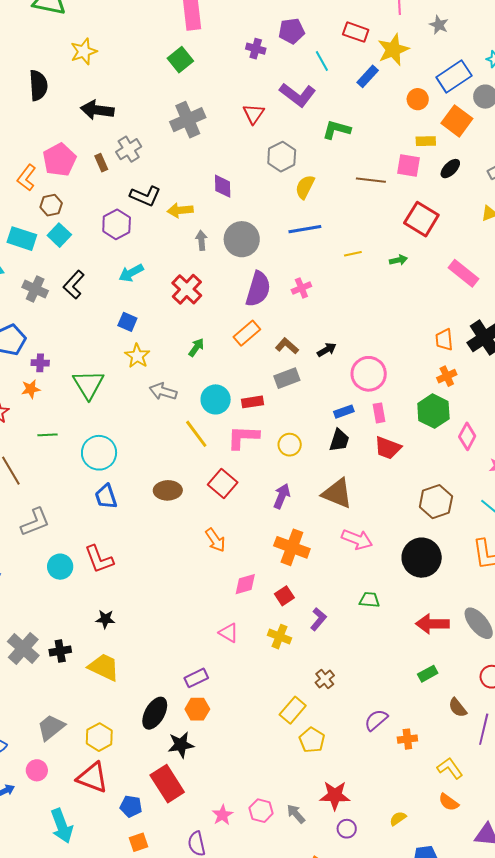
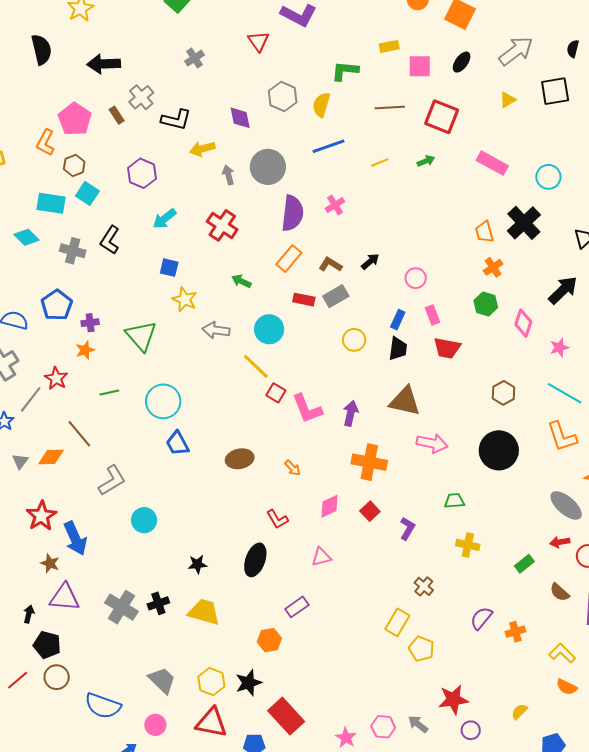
gray cross: (188, 120) -> (195, 58), size x0.6
green L-shape: (336, 130) -> (345, 71), moved
yellow rectangle: (426, 141) -> (389, 46), moved
gray hexagon: (282, 157) -> (283, 97), moved
brown line: (371, 180) -> (390, 108), moved
black L-shape: (145, 196) -> (176, 120), moved
green arrow: (196, 347) -> (241, 281), turned -90
pink circle: (369, 374) -> (416, 278), size x0.6
red rectangle: (252, 402) -> (304, 300), moved, turned 30
green hexagon: (433, 411) -> (486, 304), size x0.7
blue rectangle: (344, 412) -> (398, 320), turned -36
pink L-shape: (243, 437) -> (307, 409), moved, turned -104
yellow circle: (290, 445) -> (354, 340), moved
red square: (223, 484) -> (276, 393), moved, size x0.7
brown ellipse: (168, 490) -> (240, 459), moved
brown hexagon: (436, 502) -> (503, 393), size x0.7
orange arrow: (215, 540) -> (293, 468), size x0.7
red L-shape: (99, 559) -> (277, 519), moved, size x0.7
red arrow: (432, 624) -> (560, 542), moved, size x0.6
pink triangle: (229, 633) -> (321, 557), turned -35
yellow cross: (280, 637) -> (468, 545), moved
orange hexagon: (197, 709) -> (269, 640), moved
black ellipse: (155, 713) -> (255, 560), moved
gray trapezoid: (51, 727) -> (162, 680), turned 92
black star: (181, 745) -> (249, 683), moved

